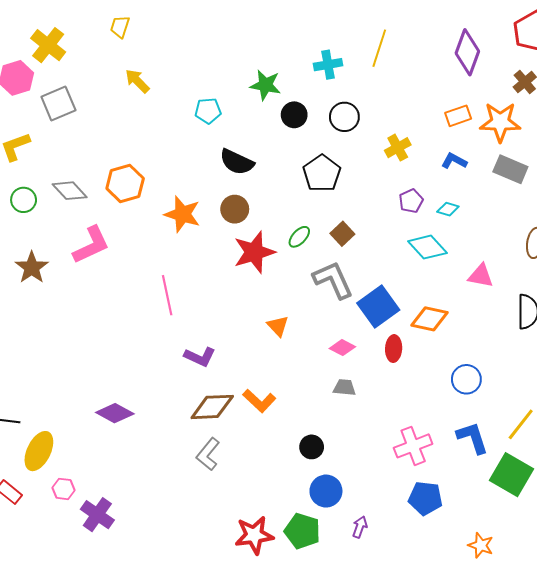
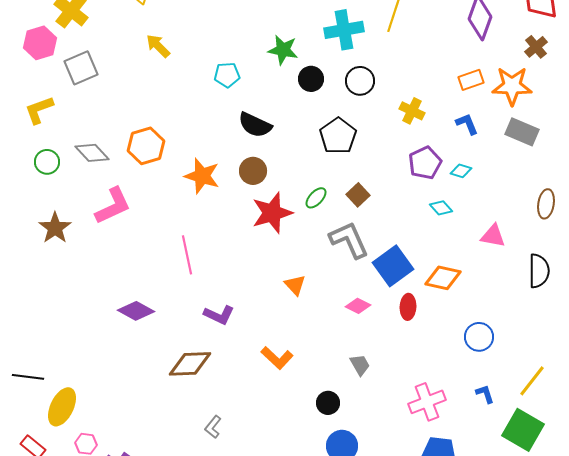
cyan cross: (328, 65) -> (344, 30), size x1.4
yellow cross: (398, 148) -> (412, 111), turned -35
blue L-shape: (454, 161) -> (467, 124), turned 40
purple pentagon: (411, 201) -> (425, 163), size x1.4
cyan diamond: (427, 247) -> (441, 208), size x0.6
gray trapezoid: (344, 387) -> (360, 365), moved, turned 55
brown diamond: (212, 407) -> (190, 364), moved
purple diamond: (115, 413) -> (136, 311), moved
blue L-shape: (473, 438) -> (485, 394), size x0.6
gray L-shape: (208, 454) -> (213, 427), moved, size x0.7

